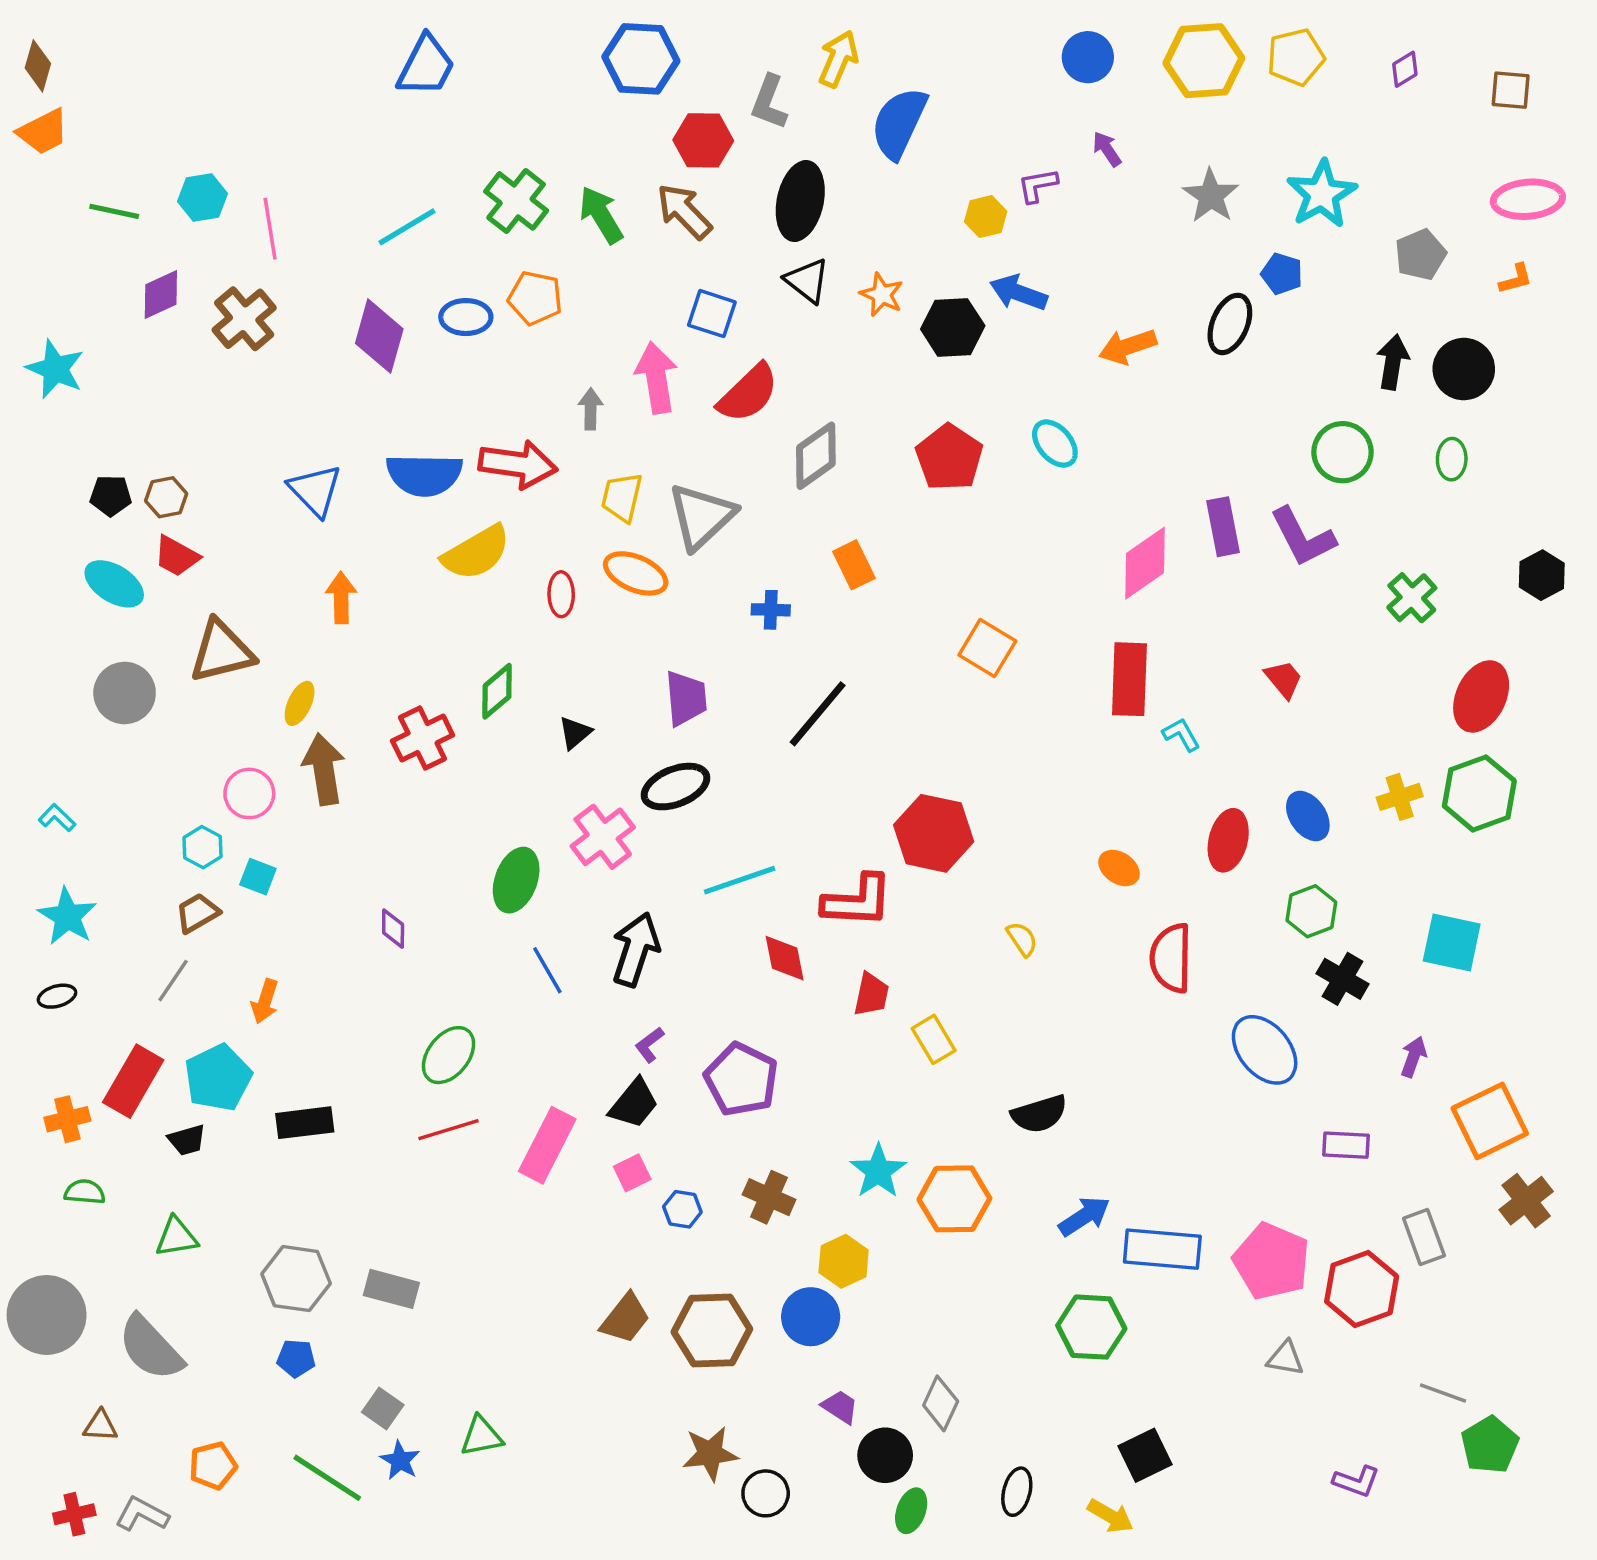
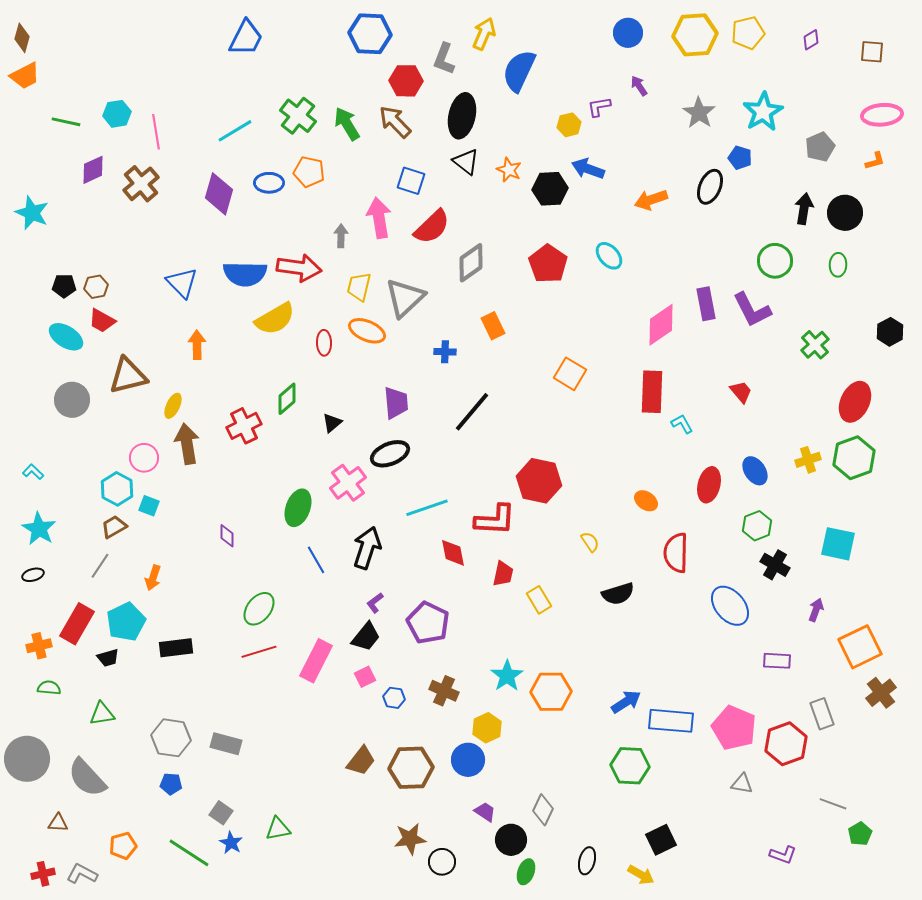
cyan hexagon: (203, 847) -> (117, 489), size x1.4
black semicircle: (1039, 1114) -> (618, 594), moved
green pentagon: (1490, 1445) -> (860, 834), size x0.7

